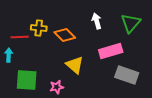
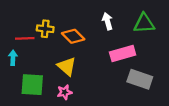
green triangle: (131, 23) -> (144, 23), turned 45
yellow triangle: (75, 65) -> (67, 66), moved

